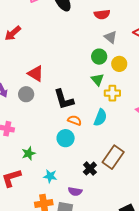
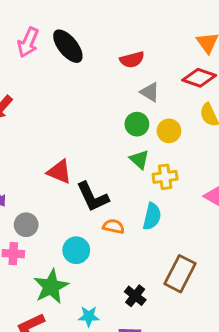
red triangle: (36, 73) -> (59, 172), moved
gray circle: (26, 94) -> (26, 225), moved
cyan circle: (66, 138) -> (76, 250), moved
green star: (29, 153) -> (51, 287), size x1.6
black cross: (90, 169) -> (135, 296), moved

